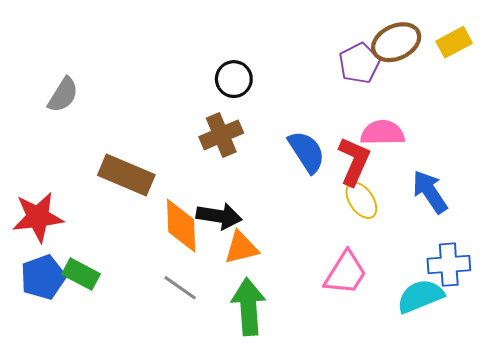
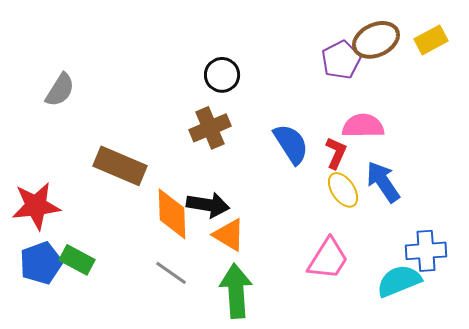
red L-shape: (354, 161) -> (336, 153), size x0.7
blue arrow: (430, 192) -> (383, 182), moved
orange triangle: (241, 248) -> (229, 235), turned 45

